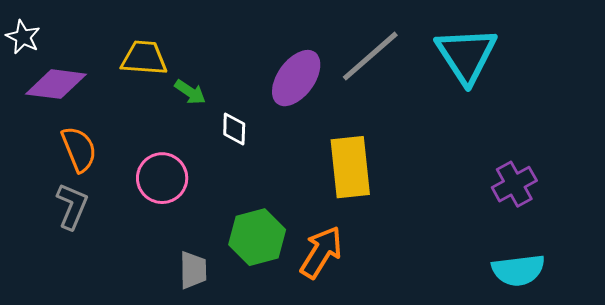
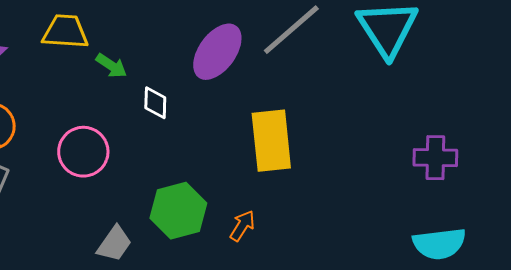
purple cross: (514, 184) -> (435, 158), turned 30
orange arrow: (321, 252) -> (242, 226), size x0.6
gray trapezoid: (193, 270) -> (114, 244), turned 36

